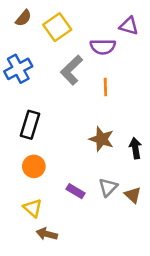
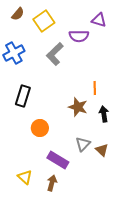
orange line: (105, 87) -> (95, 88), moved
orange circle: (34, 166) -> (40, 128), moved
purple rectangle: (75, 191) -> (58, 160), moved, size x1.5
yellow triangle: (33, 208) -> (25, 177), moved
brown arrow: (47, 234) -> (52, 183), moved, turned 91

